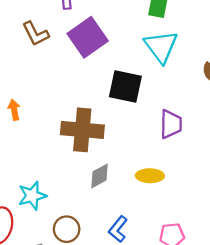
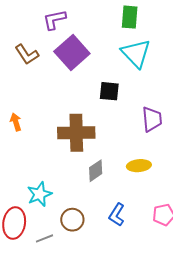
black square: (125, 87) -> (109, 91), size x0.7

